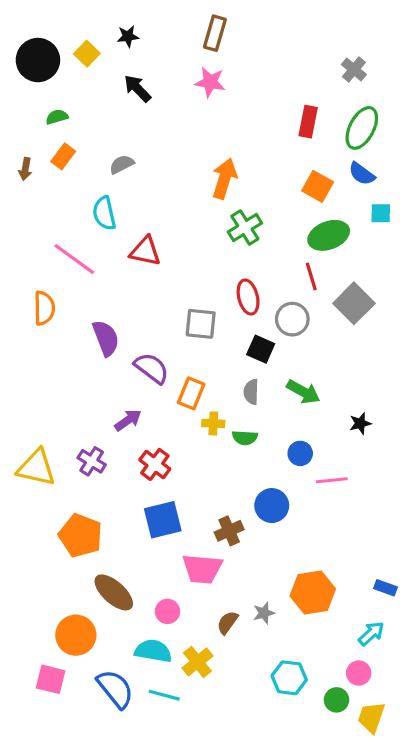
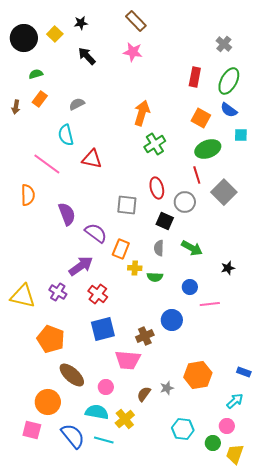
brown rectangle: (215, 33) -> (136, 21), turned -60
purple arrow: (128, 420) -> (81, 266), size x1.4

